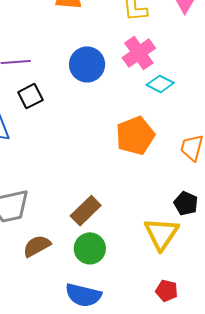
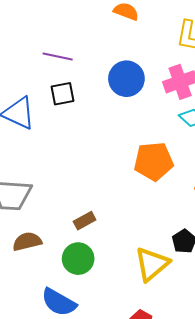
brown rectangle: (86, 211) -> (85, 221), size x0.7

